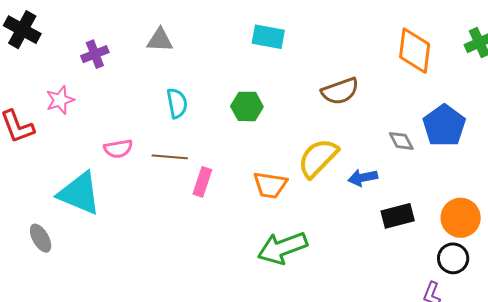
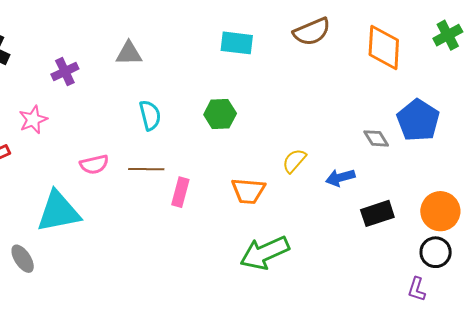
brown semicircle: (340, 91) -> (312, 32), moved
yellow semicircle: (318, 158) -> (294, 161), size x0.6
cyan triangle: (79, 193) -> (58, 212), turned -30

